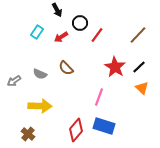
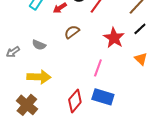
black line: (139, 67) -> (140, 29), moved
brown semicircle: (66, 68) -> (72, 32), moved, turned 98
brown cross: (28, 134) -> (27, 105), size x1.5

